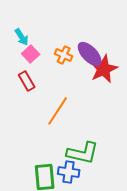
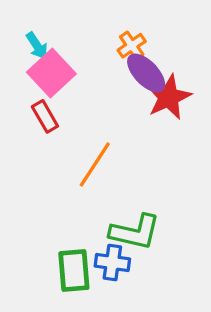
pink square: (31, 54) -> (51, 73), size x1.6
orange cross: (64, 55) -> (132, 46), moved, turned 30

